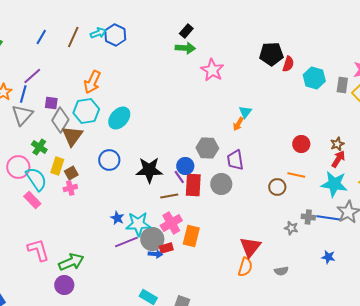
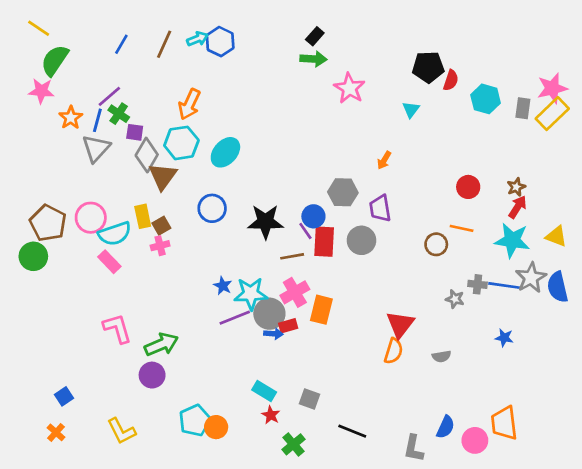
cyan triangle: (245, 112) -> (411, 110), moved
green cross: (39, 147) -> (119, 114), moved
yellow rectangle: (57, 166) -> (143, 216), turned -30
cyan semicircle: (36, 179) -> (115, 234), turned 105

